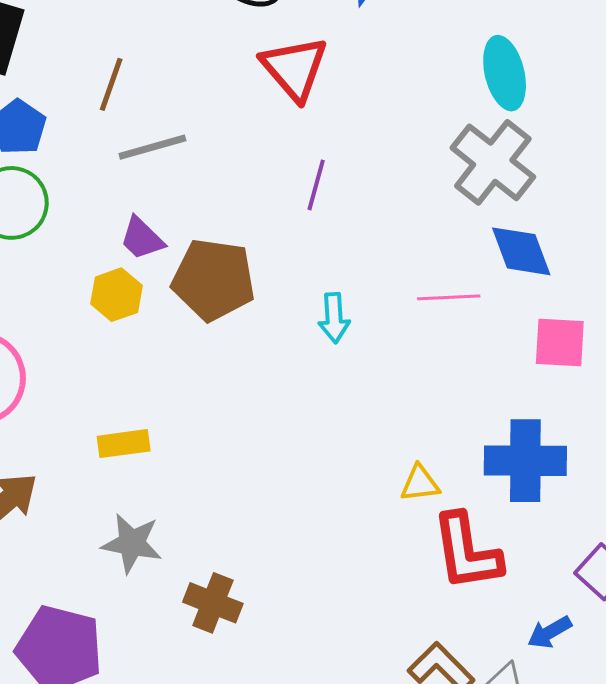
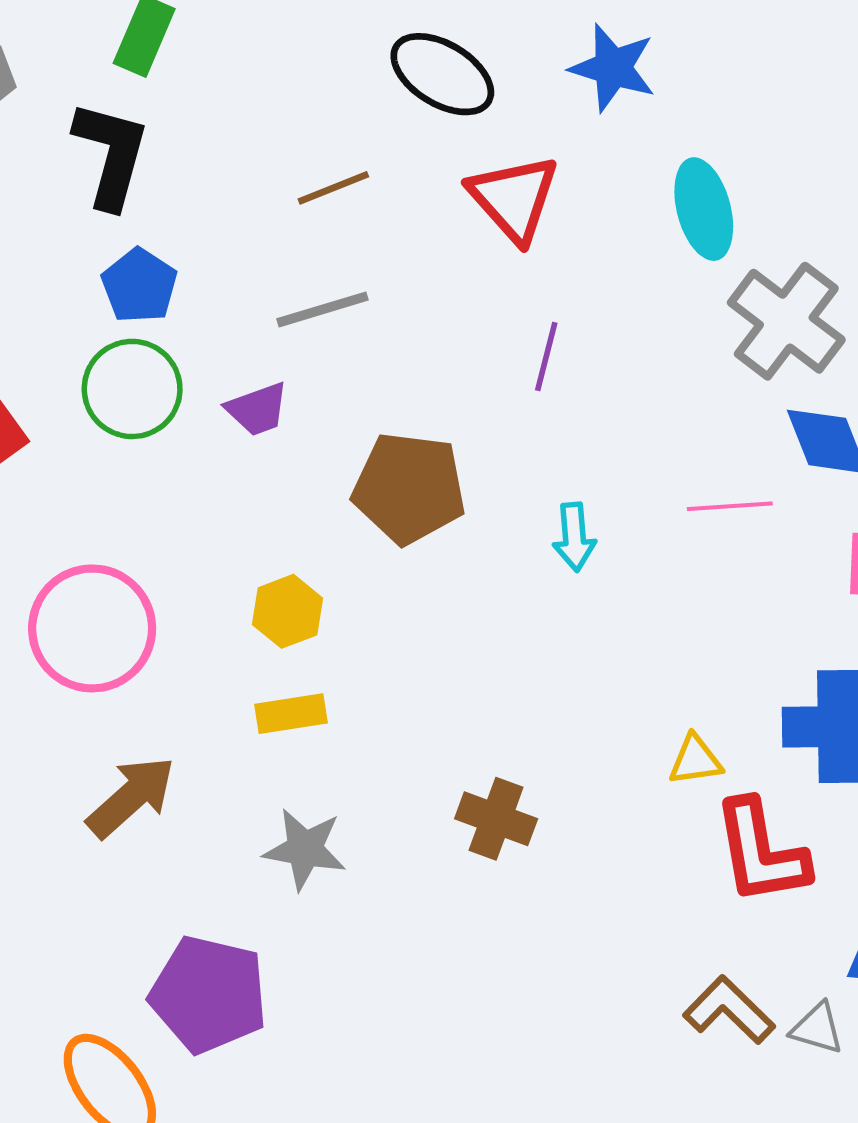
cyan ellipse: (505, 73) -> (704, 209), moved
brown line: (111, 84) -> (333, 188), moved, turned 50
purple trapezoid: (142, 238) -> (257, 409), moved, turned -63
yellow hexagon: (116, 295) -> (287, 611), moved
brown cross: (213, 603) -> (496, 819), moved

